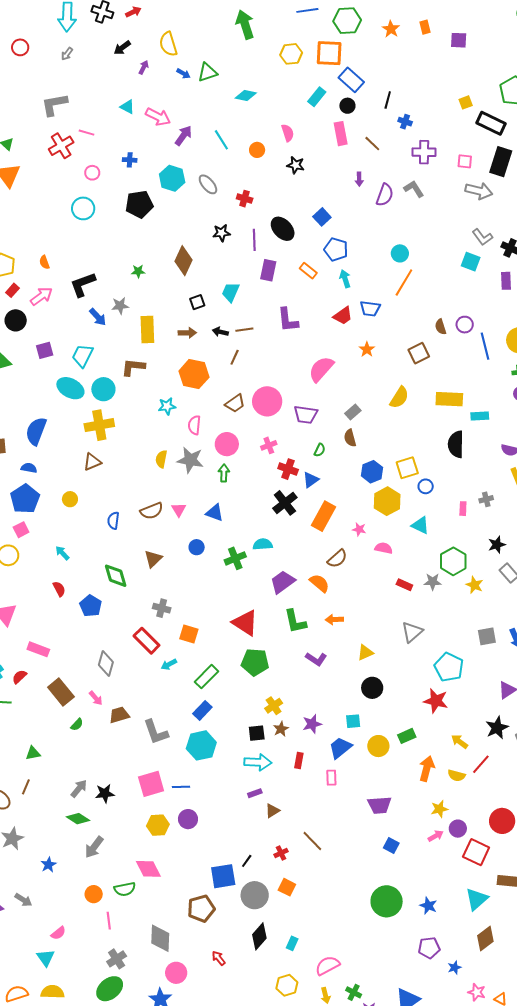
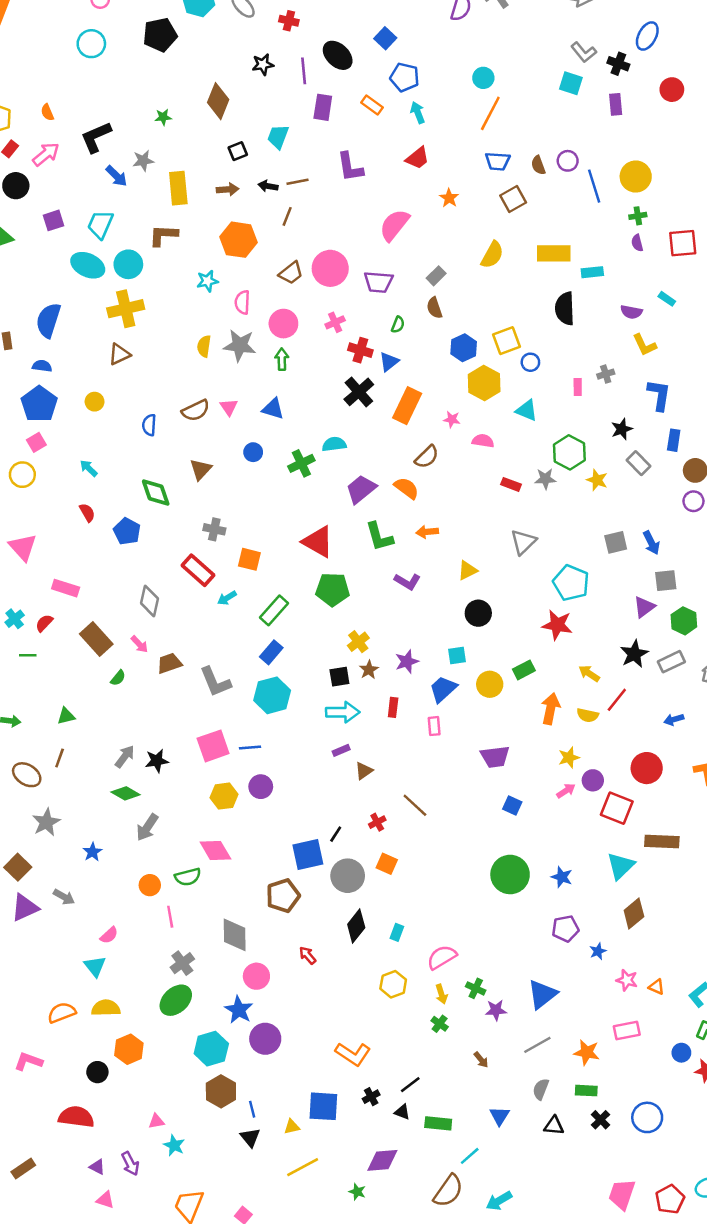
blue trapezoid: (370, 309) -> (498, 161), moved

